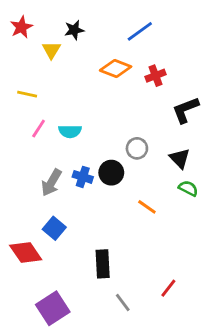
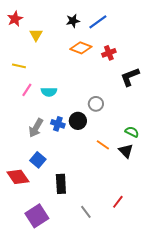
black star: (74, 30) -> (73, 21), moved
black triangle: (180, 158) -> (126, 151), moved
black rectangle: (103, 264) -> (61, 184), moved

